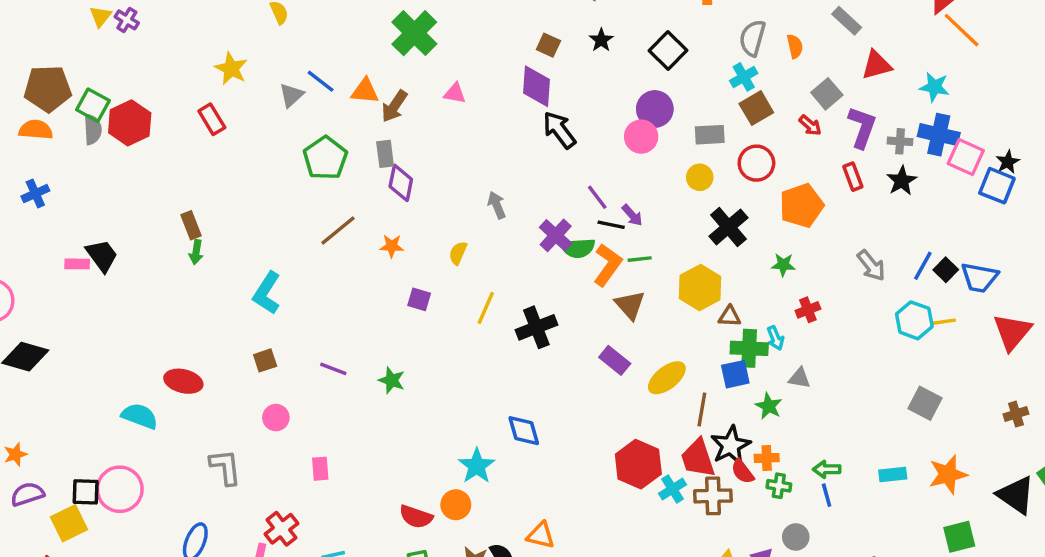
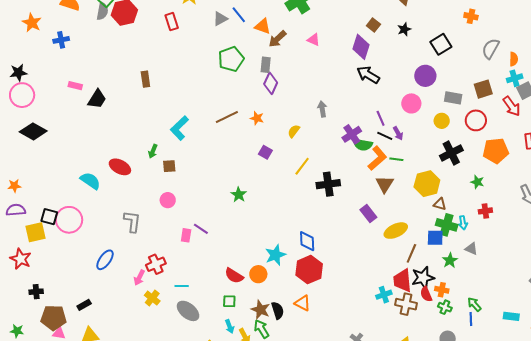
cyan cross: (744, 77) -> (515, 78), moved
red arrow: (810, 125) -> (512, 106), size x1.5
black arrow: (559, 130) -> (368, 75), turned -35
pink circle: (641, 137) -> (411, 103), moved
brown line: (338, 231) -> (227, 117), moved
green arrow: (196, 252) -> (153, 151), moved
black trapezoid: (102, 256) -> (97, 99), moved, turned 55
purple line: (333, 369) -> (201, 229), moved
red hexagon: (638, 464) -> (309, 270), moved
green arrow: (827, 469) -> (474, 304), turned 35

